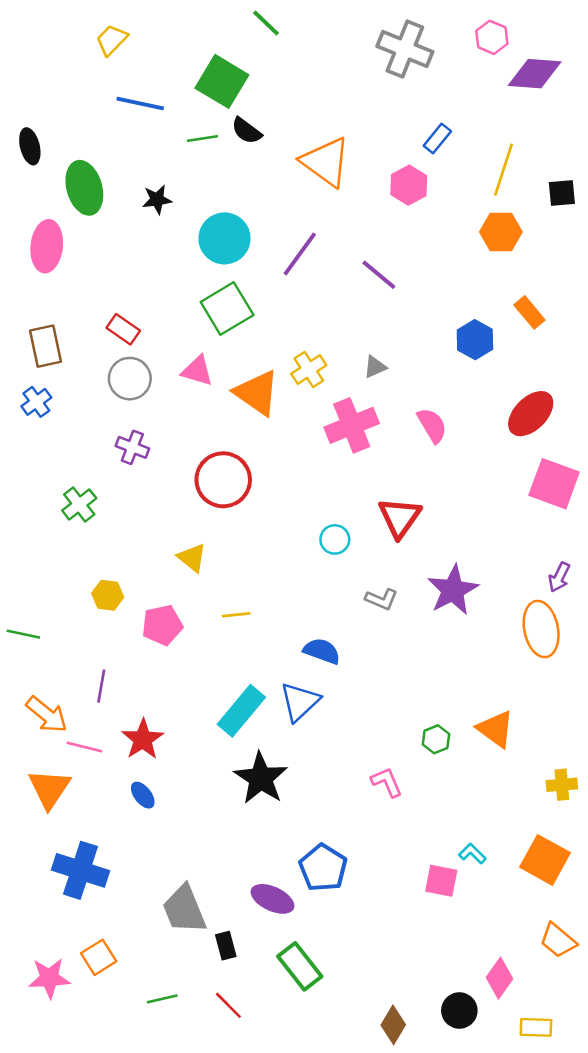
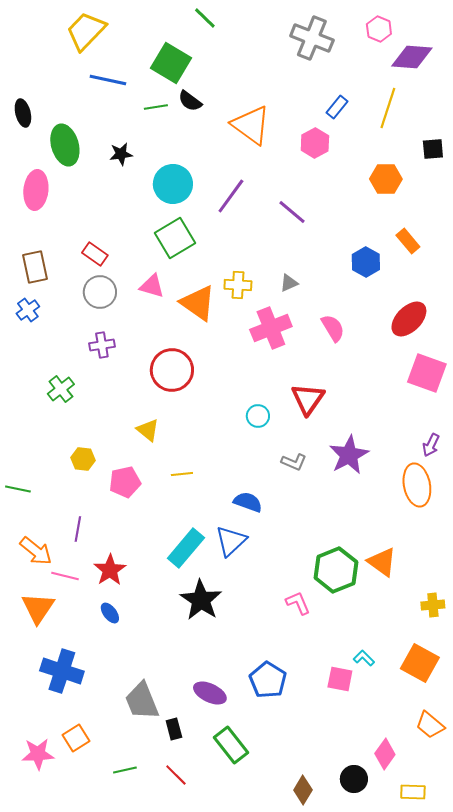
yellow trapezoid: (112, 40) -> (86, 31), size x1.6
yellow line: (503, 170) -> (388, 108), moved
yellow cross: (309, 369) -> (238, 285), turned 36
purple cross: (132, 447) -> (102, 345), turned -30
green hexagon: (436, 739) -> (336, 570), size x2.0
blue pentagon: (323, 868) -> (268, 680), moved

